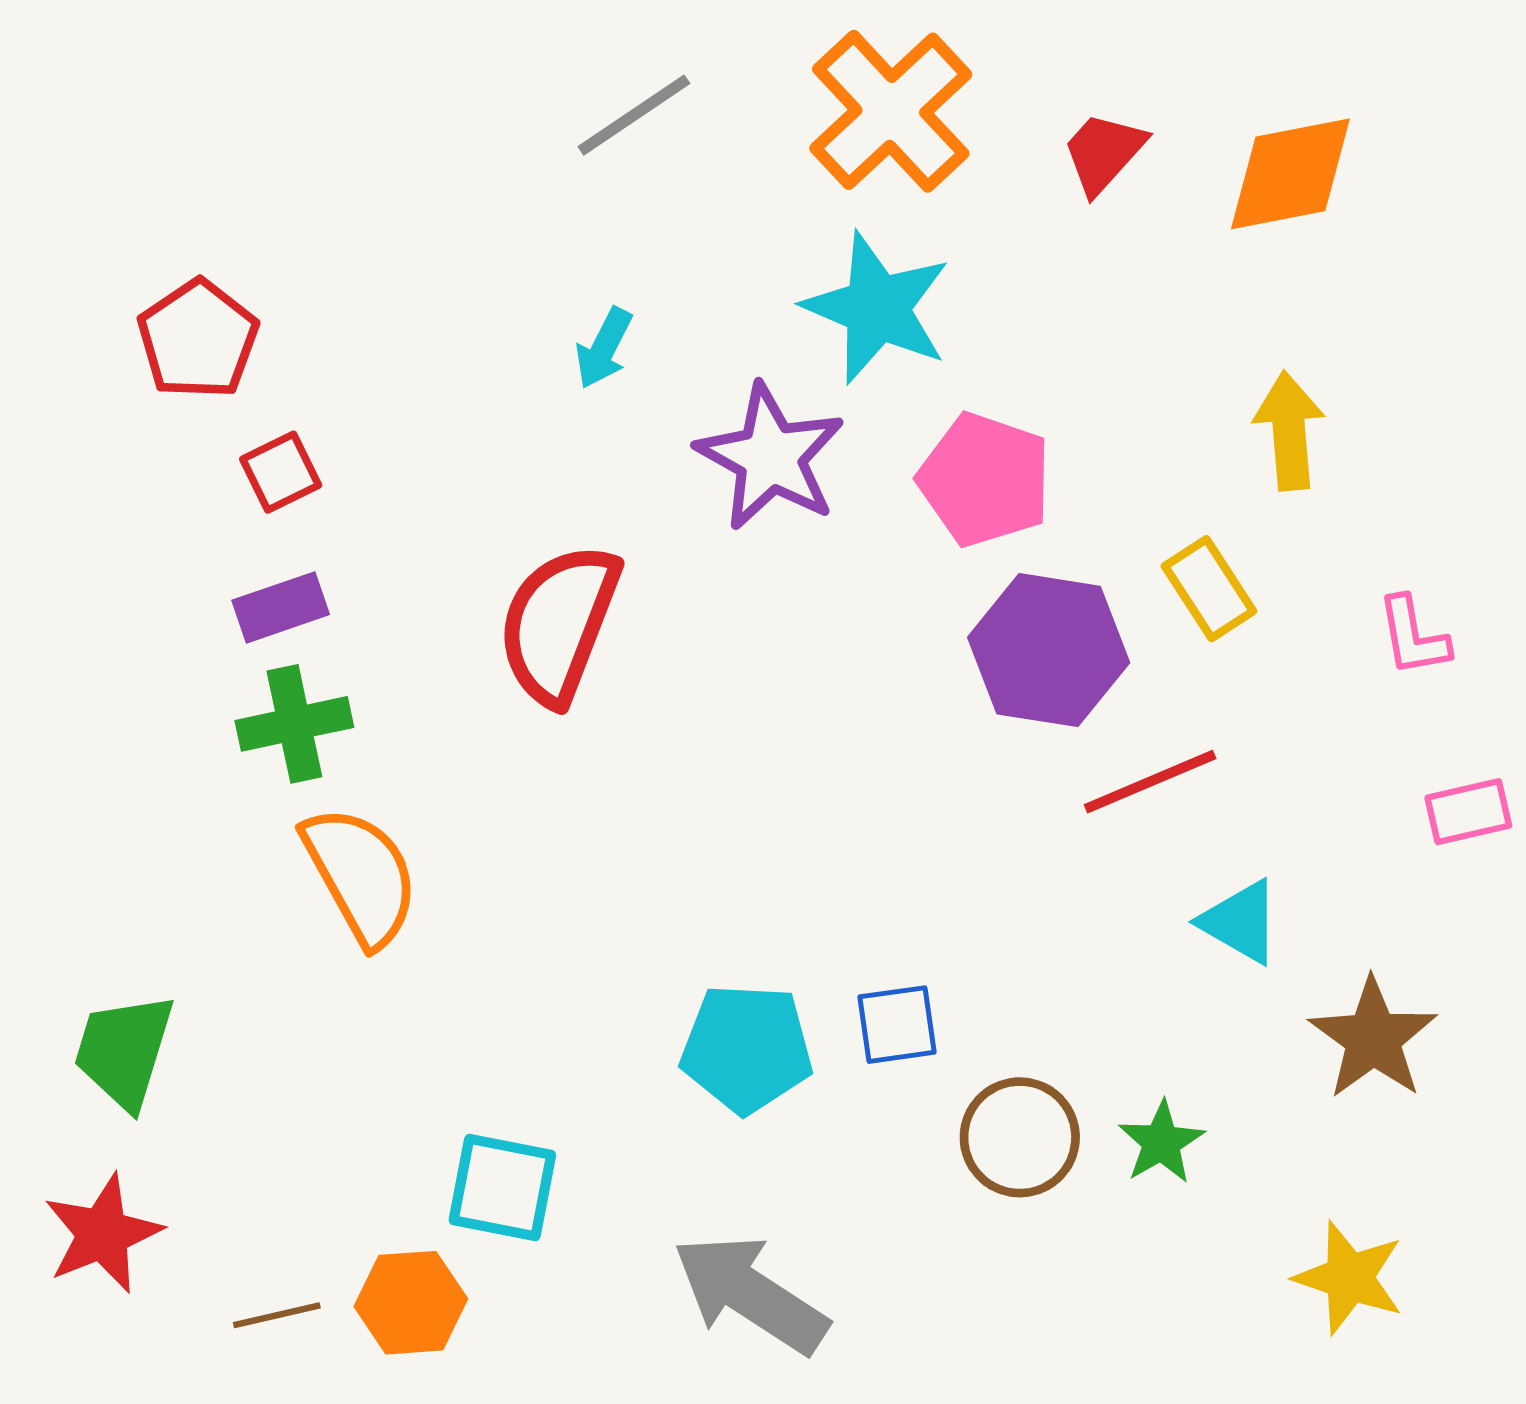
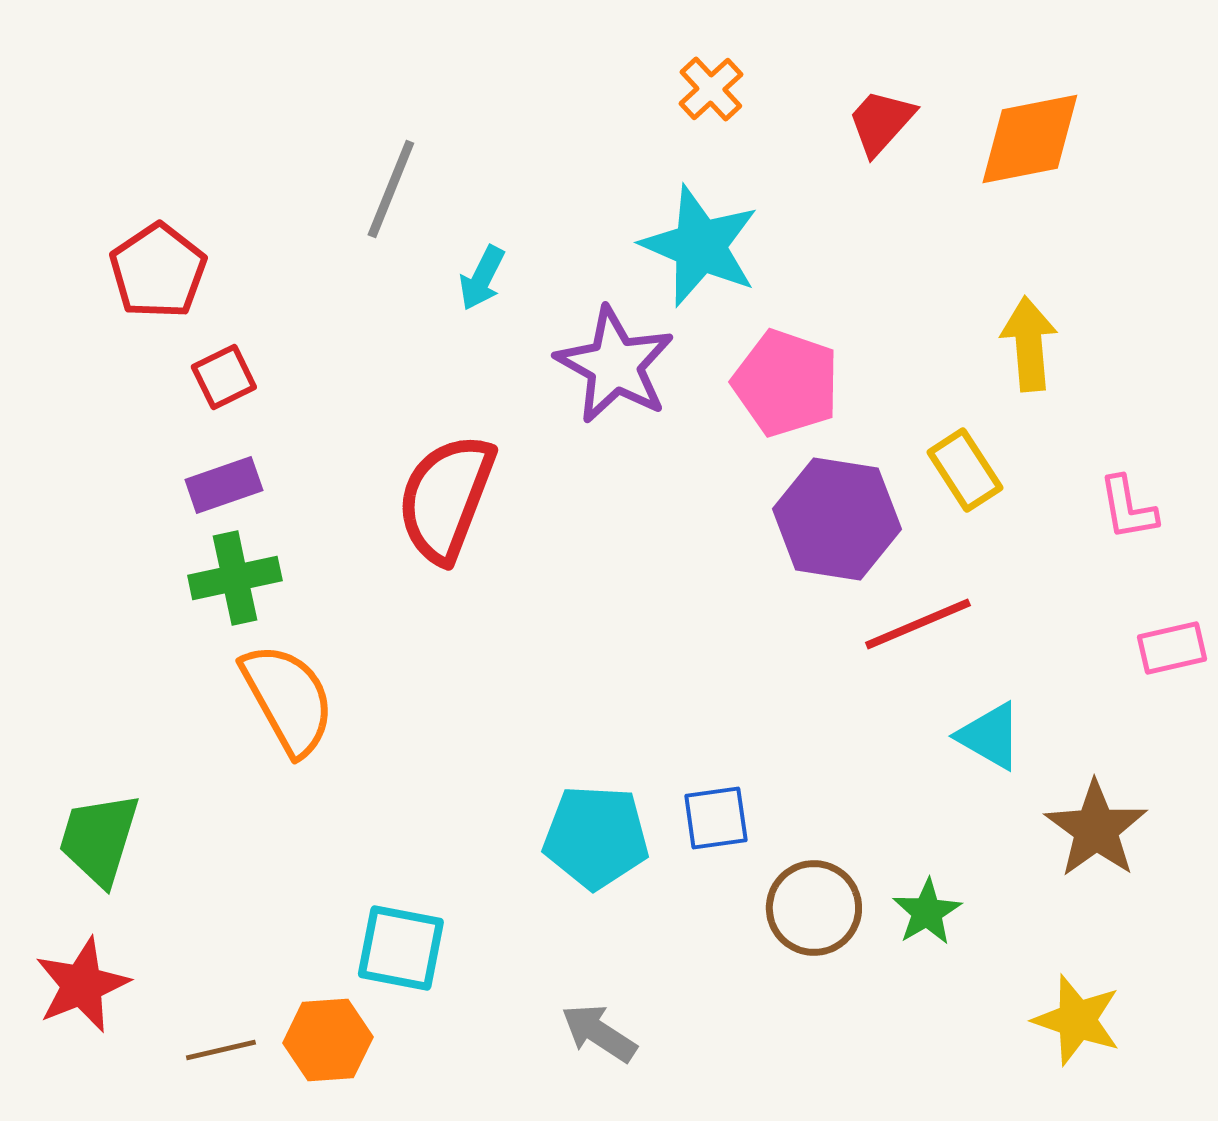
orange cross: (891, 111) -> (711, 89), size x0.5
gray line: (634, 115) -> (391, 189), moved, turned -34
gray arrow: (750, 1294) -> (599, 1033), size x0.6

